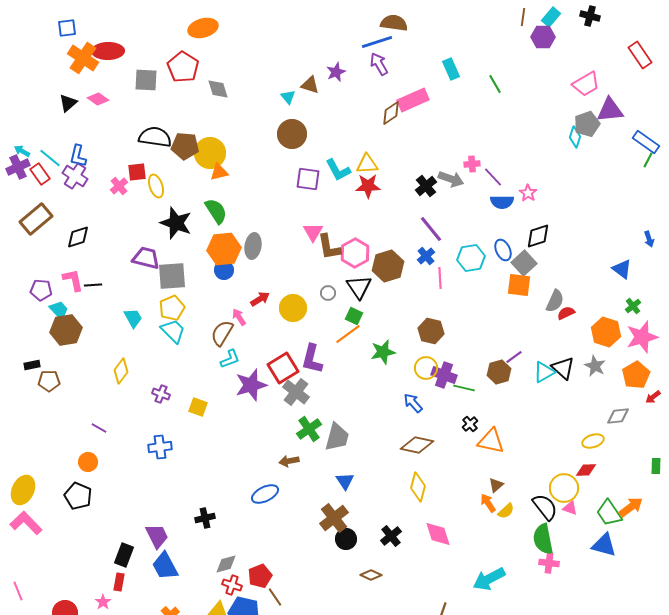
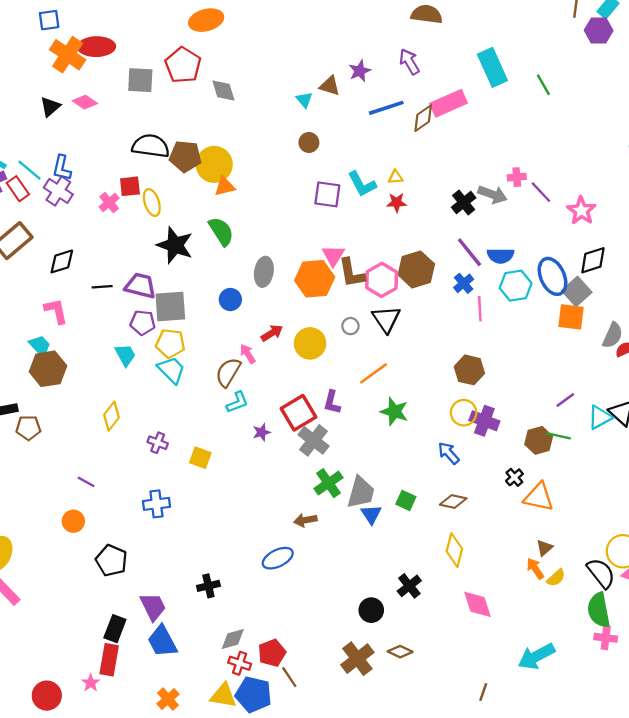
blue line: (377, 42) -> (386, 108), moved
cyan rectangle: (451, 69) -> (492, 67), size x1.5
brown circle: (292, 134) -> (309, 142), size x0.6
yellow triangle: (367, 164) -> (395, 177), size x0.6
red star: (368, 186) -> (397, 203), size x0.7
pink star: (528, 193) -> (581, 211), size x1.4
blue semicircle: (502, 202) -> (501, 256), moved
orange hexagon: (224, 249) -> (315, 279), moved
blue ellipse: (503, 250) -> (553, 276), size x1.5
brown hexagon: (388, 266) -> (416, 269), moved
black line: (93, 285) -> (102, 287), moved
purple pentagon: (41, 290) -> (143, 323), moved
yellow pentagon: (172, 308) -> (170, 343), turned 30
green square: (354, 316) -> (406, 500), moved
green star: (383, 352) -> (394, 412), moved, turned 30
purple L-shape: (312, 359) -> (332, 402), size x0.7
brown hexagon: (499, 372) -> (539, 440), moved
purple star: (251, 385) -> (262, 432), size x0.5
green line: (464, 388) -> (558, 436), moved
brown diamond: (417, 445) -> (453, 502), size x0.7
blue triangle: (345, 481) -> (371, 514), moved
black pentagon: (78, 496) -> (111, 560), moved
brown cross: (334, 518) -> (357, 659), moved
black cross: (391, 536) -> (409, 586), moved
red rectangle: (119, 582) -> (109, 660), size x1.5

